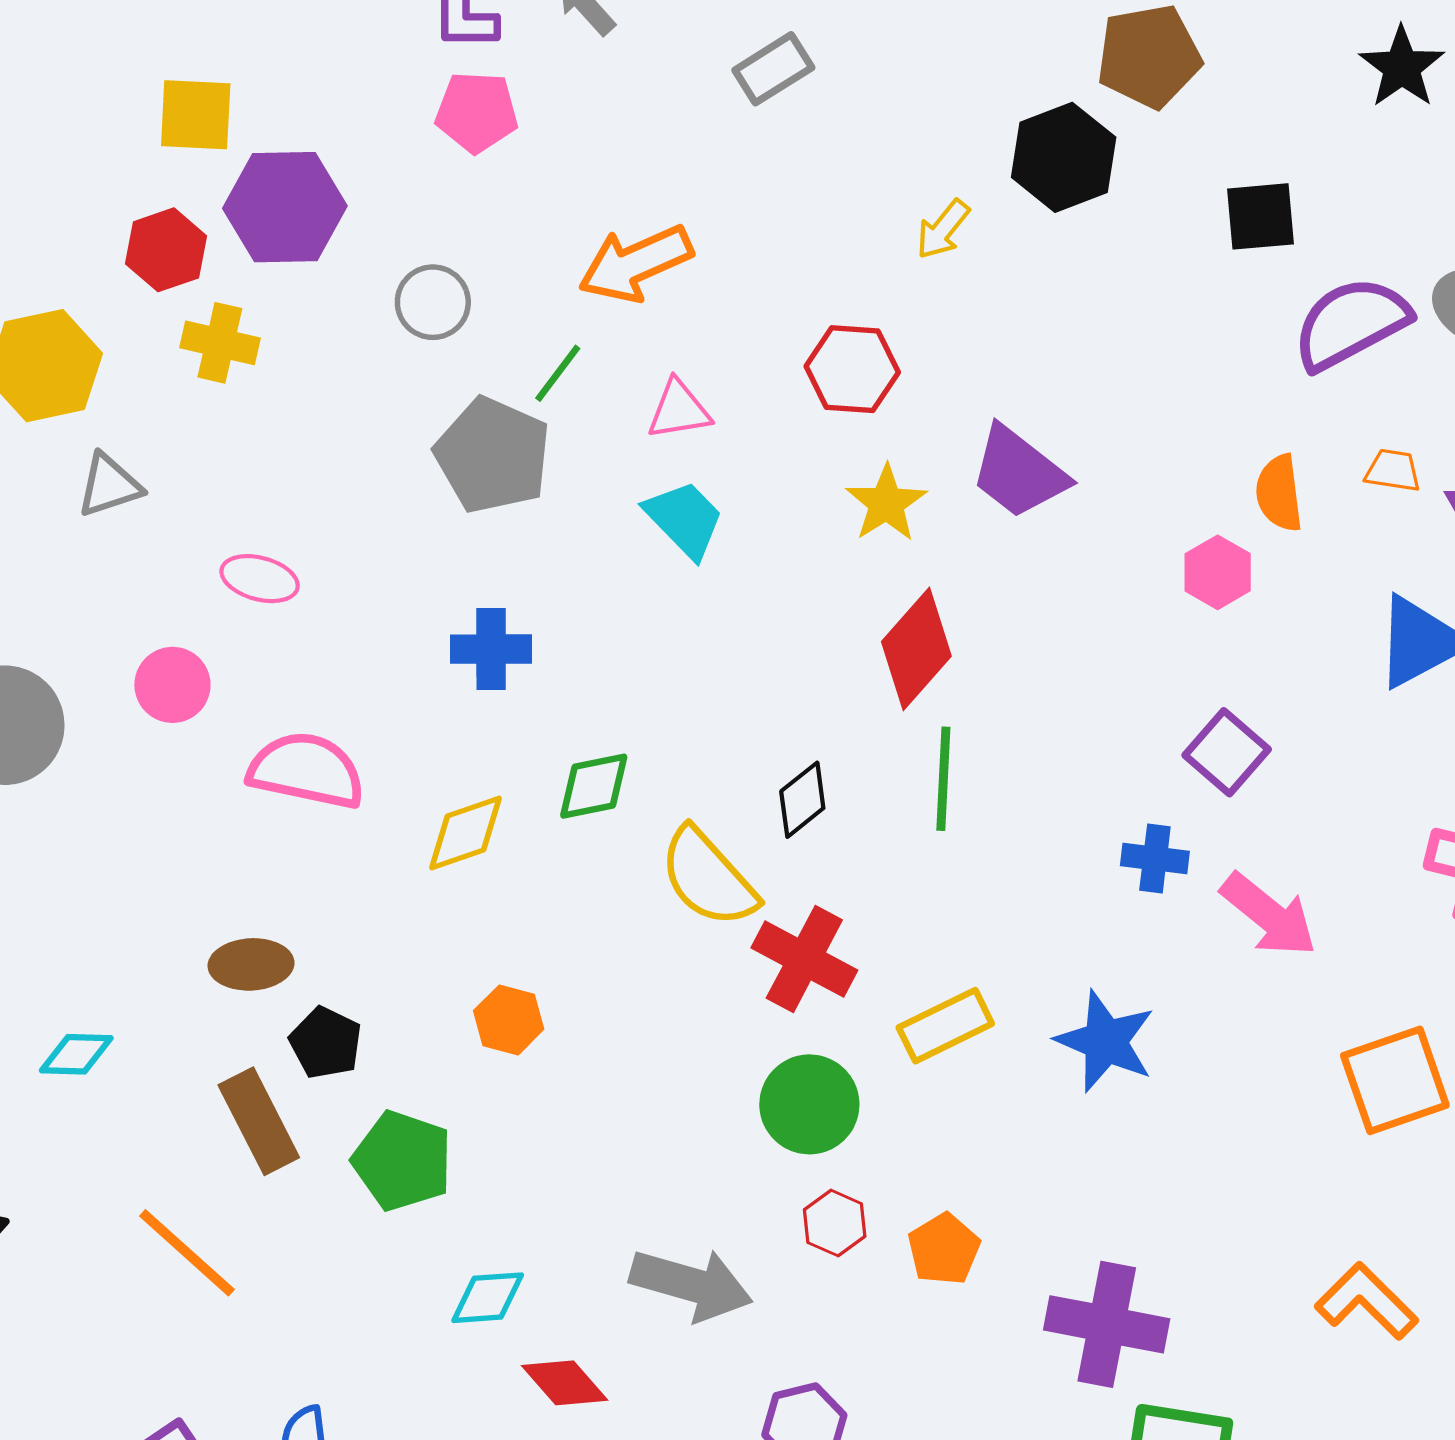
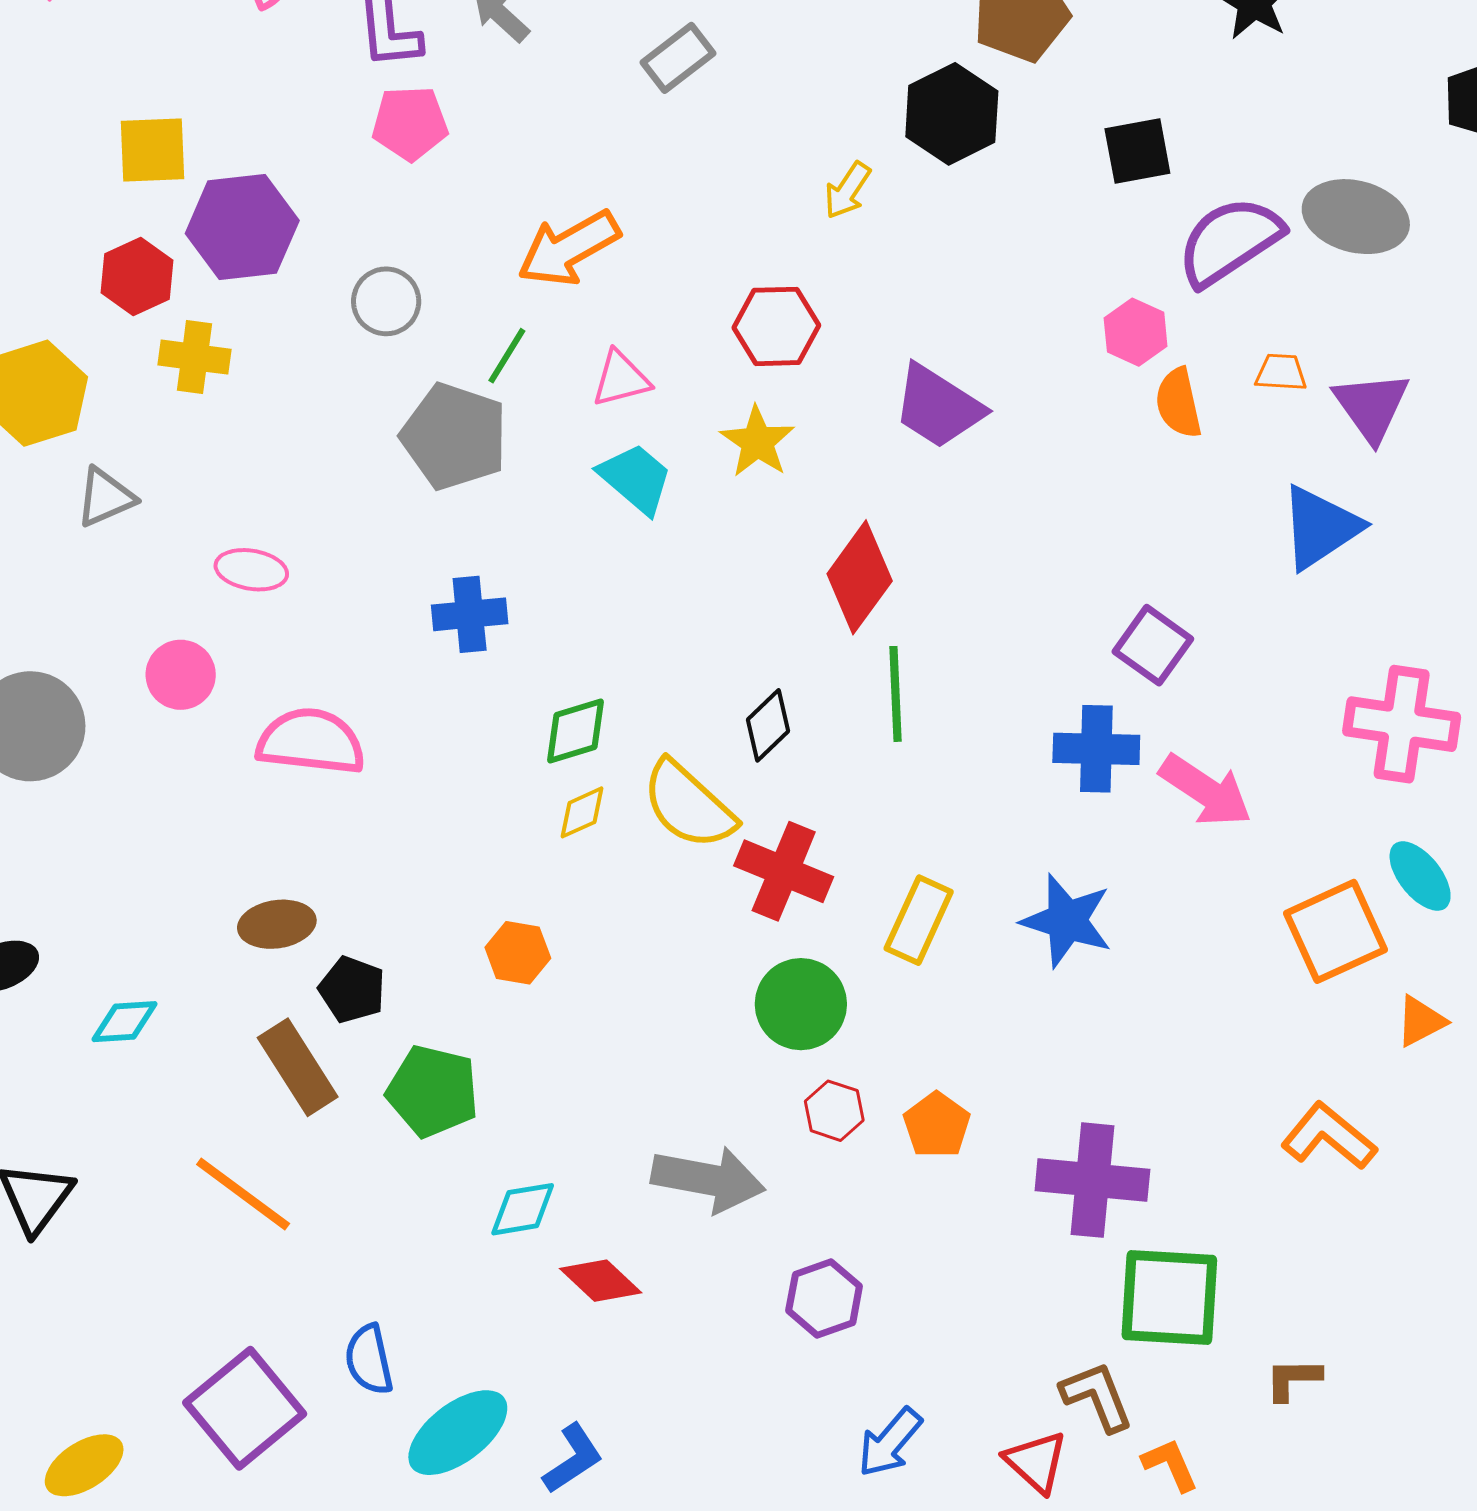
yellow star: (886, 503) -> (757, 442), moved
pink hexagon: (1218, 572) -> (1136, 332), moved
yellow diamond: (465, 833) -> (582, 812), moved, size x0.7
blue cross: (1155, 859) -> (1096, 749), size x1.4
yellow rectangle: (945, 1026) -> (919, 920), turned -34

